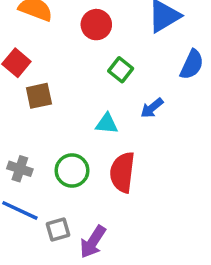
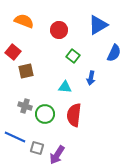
blue arrow: (152, 108) -> (91, 78), turned -40
gray cross: (20, 169) -> (25, 106), moved
gray square: (58, 230) -> (37, 148), turned 32

